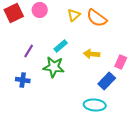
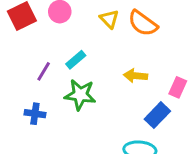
yellow triangle: (74, 15) -> (109, 19), turned -32
cyan rectangle: (61, 46) -> (76, 60), moved

